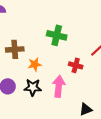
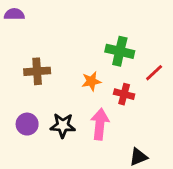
green cross: (57, 35) -> (120, 51), moved
orange star: (35, 64) -> (91, 81), moved

